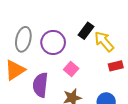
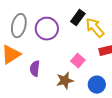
pink square: (71, 69) -> (78, 61), moved
purple semicircle: (40, 85) -> (35, 69), size x0.7

